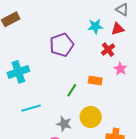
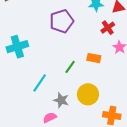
cyan line: (31, 108) -> (40, 83), moved, turned -42

